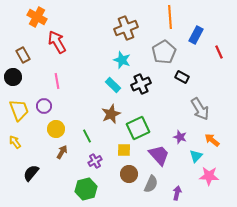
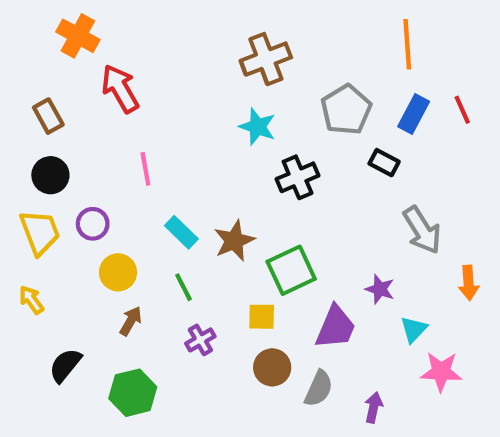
orange line: (170, 17) -> (407, 44), moved
blue rectangle: (196, 35) -> (414, 114), moved
black circle: (13, 77) -> (50, 175), moved
pink line: (57, 81) -> (145, 169), moved
cyan rectangle: (113, 85) -> (181, 232), moved
orange arrow: (212, 140) -> (469, 283), moved, turned -133
purple trapezoid: (159, 155) -> (336, 327), turned 65
green hexagon: (86, 189) -> (133, 393), moved

